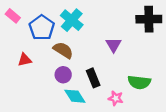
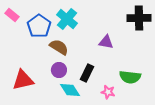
purple triangle: (113, 45) -> (106, 42), turned -49
red triangle: (25, 60) -> (23, 80), moved, size x1.6
black rectangle: (93, 78) -> (87, 73), turned 48

